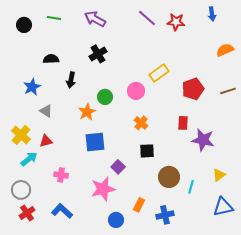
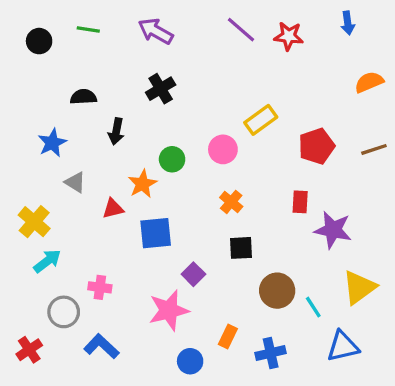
red triangle: (46, 141) -> (113, 209), moved
yellow triangle: (219, 175) -> (359, 287), size x1.6
cyan line: (191, 187) -> (313, 307), turned -48
gray circle: (21, 190) -> (64, 312), moved
blue triangle: (223, 207) -> (343, 346), moved
red cross: (27, 213) -> (29, 350), moved

